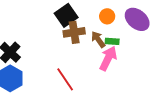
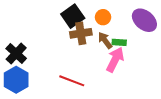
orange circle: (107, 16) -> (103, 17), moved
red line: (65, 79) -> (72, 81), turned -35

